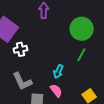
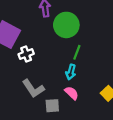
green circle: (82, 29) -> (66, 25), moved
green line: (81, 55) -> (77, 52), moved

